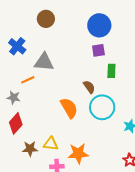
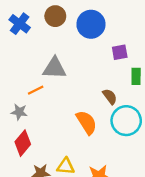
blue circle: (99, 25) -> (91, 24), moved
blue cross: (17, 46) -> (20, 24), moved

